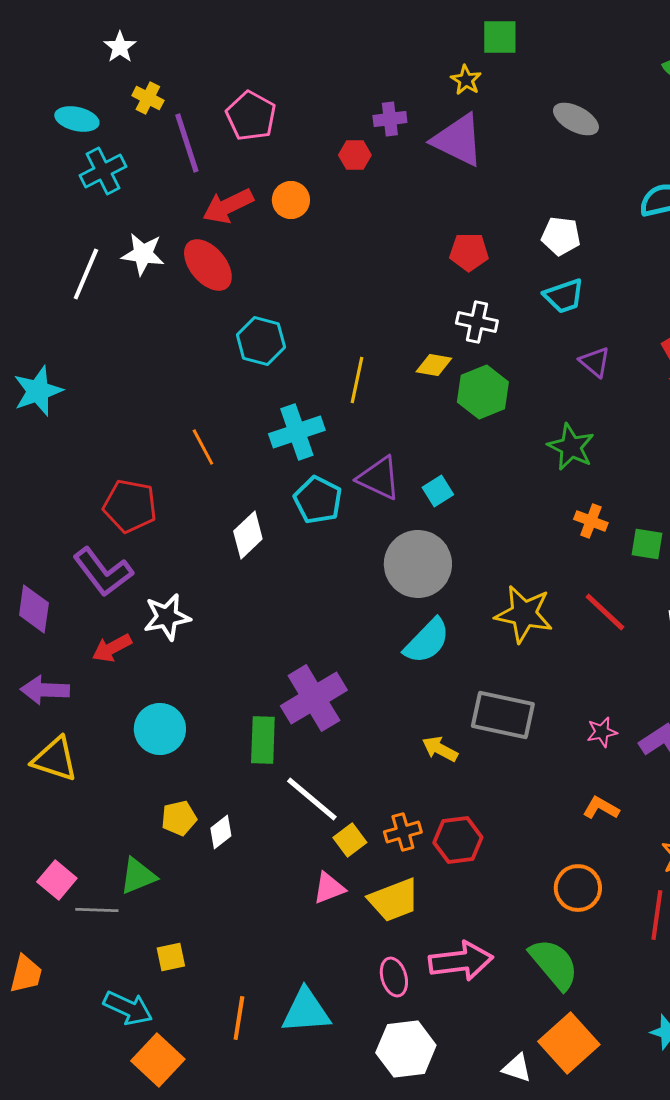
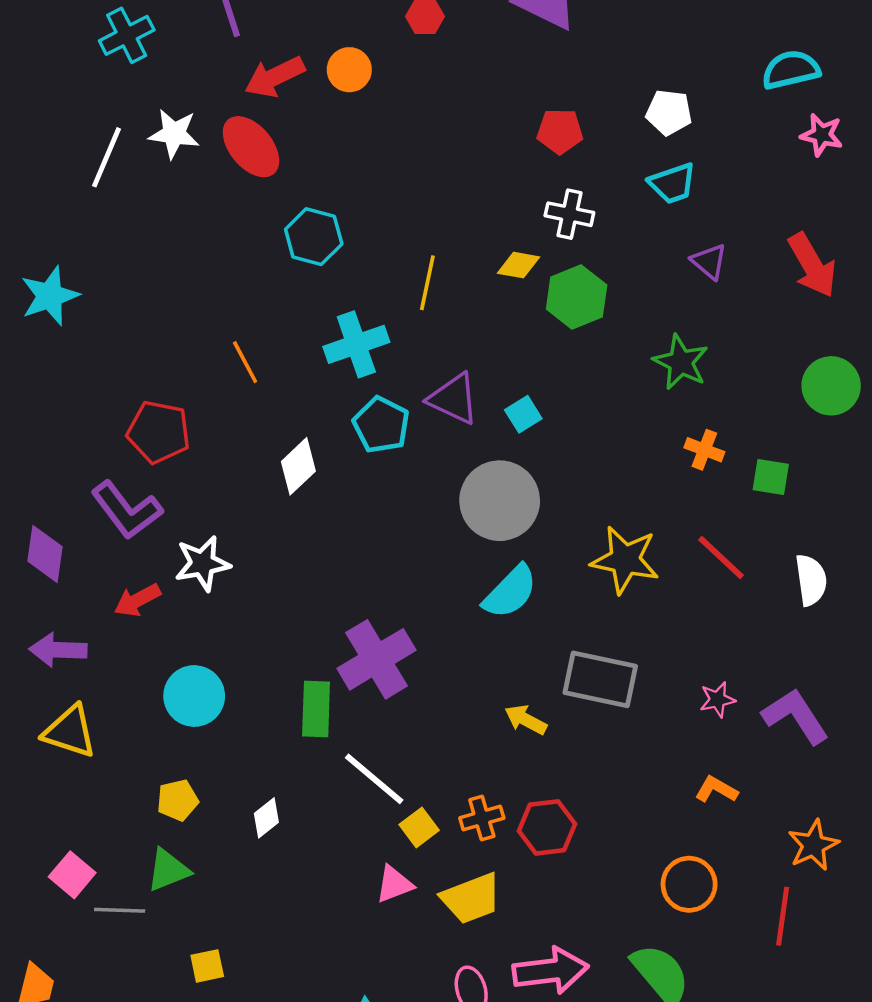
yellow pentagon: (179, 818) -> (178, 800), moved

